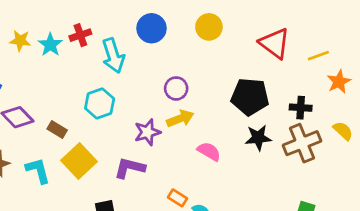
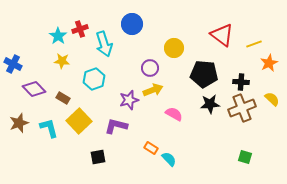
yellow circle: (209, 27) -> (174, 48), moved
yellow star: (20, 41) -> (62, 61), moved

